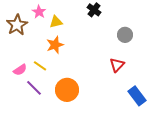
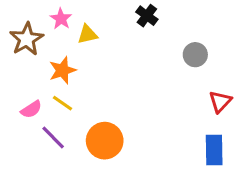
orange star: (55, 45) -> (62, 70), moved
red triangle: (117, 65) -> (220, 102), moved
blue rectangle: (137, 96) -> (214, 150), turned 36

